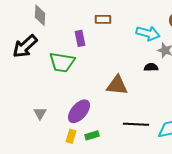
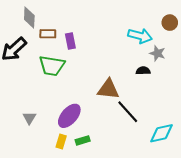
brown rectangle: (103, 19) -> (48, 34), moved
black line: (136, 124) -> (128, 112), moved, turned 45

